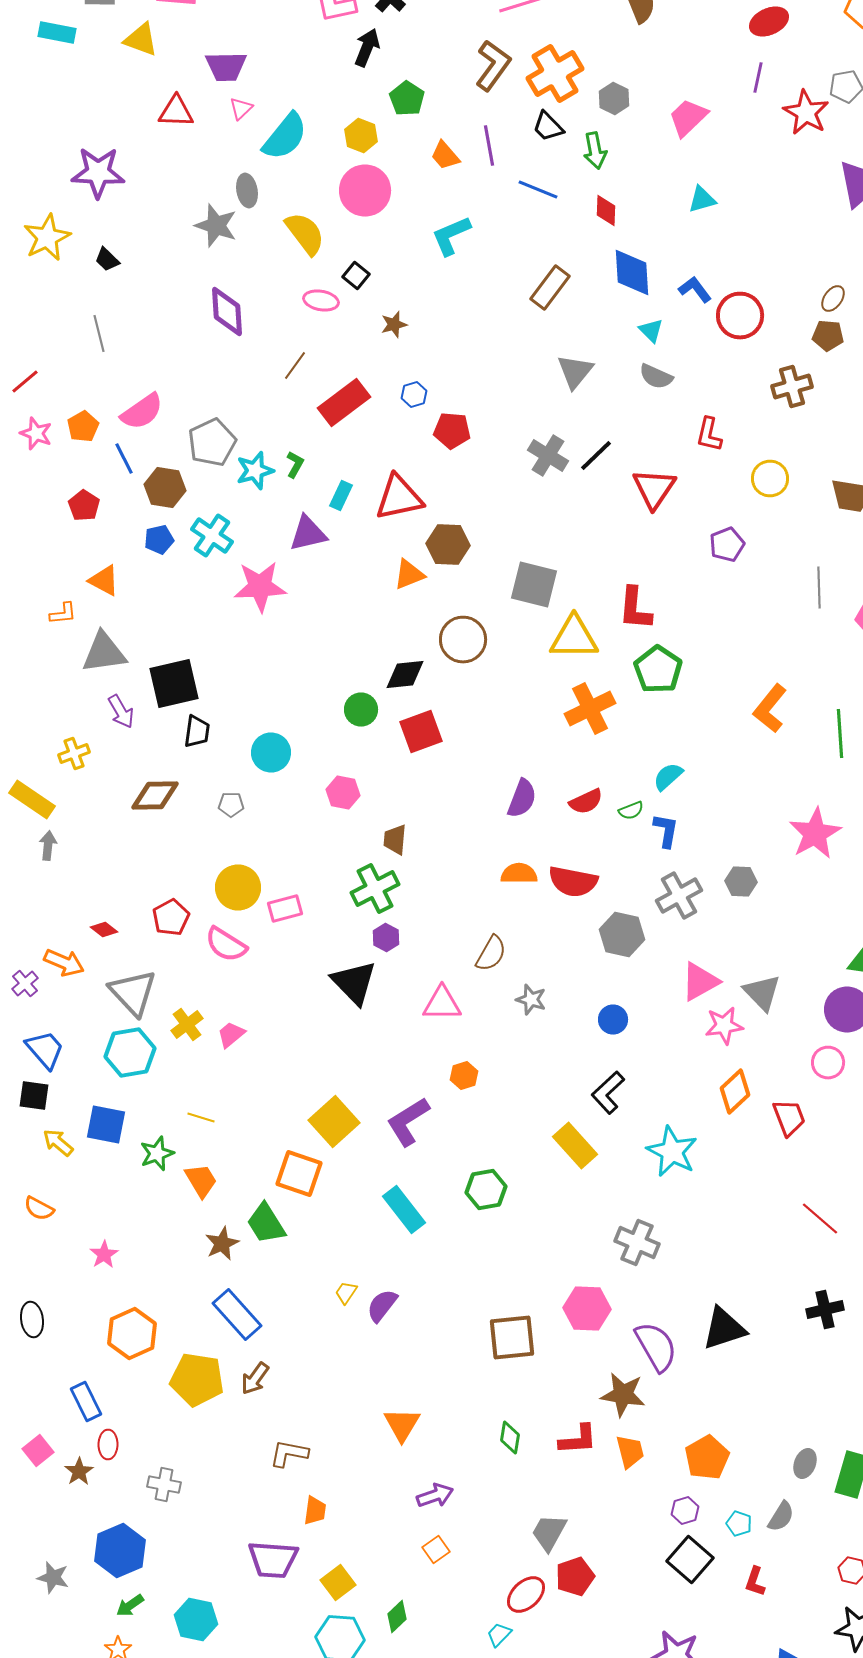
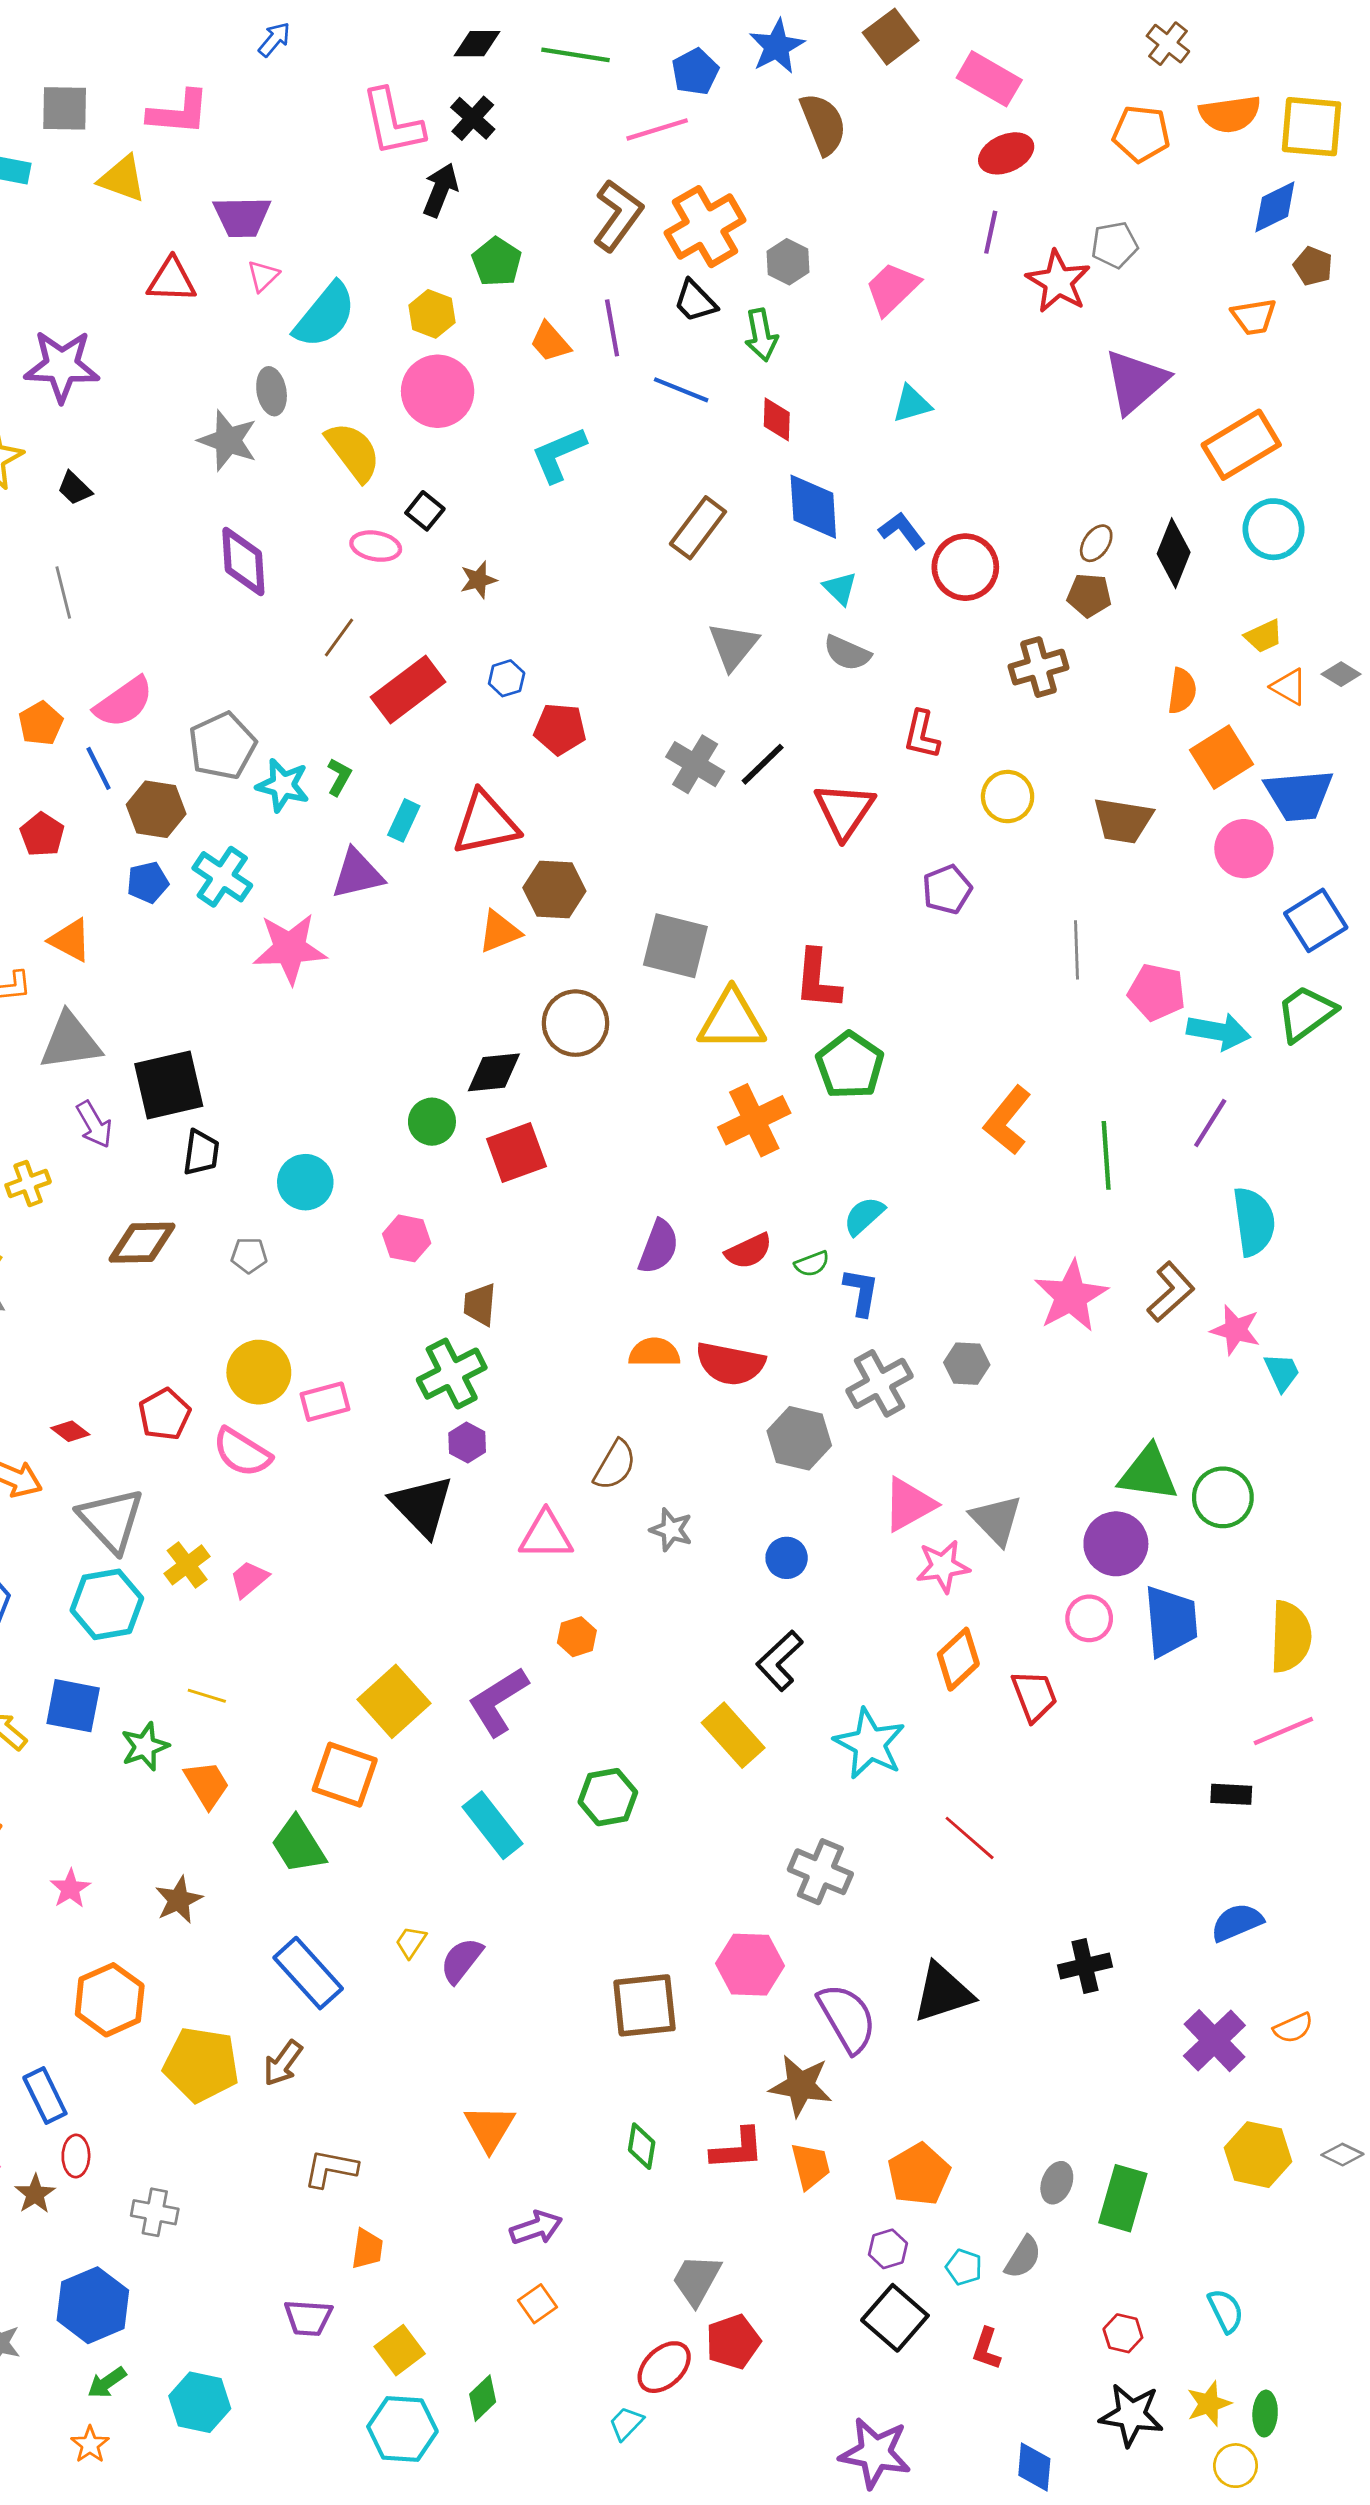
cyan star: (255, 470) -> (283, 785), turned 30
red line: (820, 1218) -> (970, 1838), moved
brown star: (222, 1244) -> (179, 1900), moved
blue rectangle: (237, 1314) -> (308, 1973), moved
purple trapezoid: (273, 1560) -> (308, 2318), size x0.7

